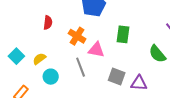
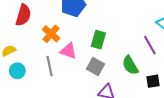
red semicircle: (48, 23) -> (23, 15), size x1.5
gray square: (117, 77) -> (95, 66), moved

